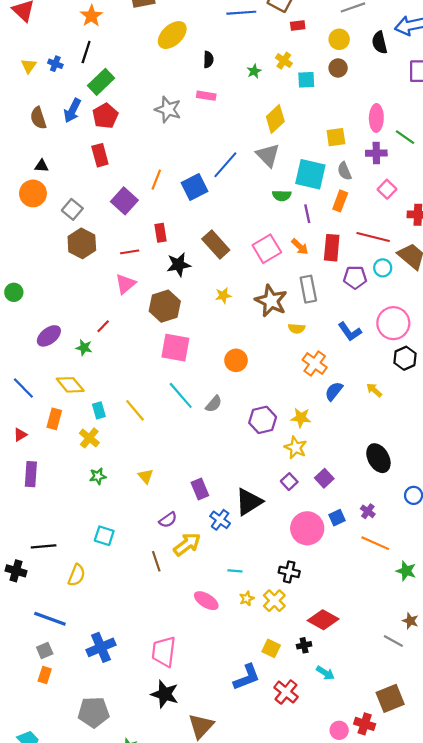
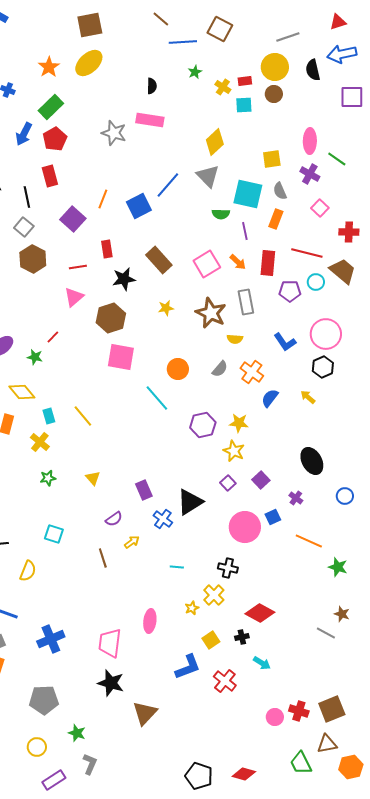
orange star: (91, 16) -> (49, 67), moved
red rectangle: (298, 25) -> (245, 81), moved
yellow ellipse: (172, 35) -> (89, 63), moved
yellow circle: (339, 39) -> (275, 67), size x1.4
black line: (86, 52) -> (27, 197), moved, turned -30
green star: (254, 71) -> (195, 72), moved
pink rectangle: (206, 96) -> (150, 120), size x1.5
purple cross: (376, 153) -> (310, 174), turned 30
black hexagon: (405, 358) -> (323, 367), moved
cyan line: (181, 395) -> (157, 398), moved
gray semicircle: (214, 404) -> (220, 369), moved
purple cross: (368, 511) -> (296, 498), moved
yellow arrow: (187, 544) -> (132, 542), size x0.6
yellow star: (247, 598) -> (192, 608), moved
pink ellipse: (206, 601) -> (150, 621), moved, turned 65
yellow square: (271, 648) -> (211, 640), turned 30
brown square: (390, 698) -> (332, 709), moved

